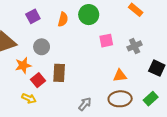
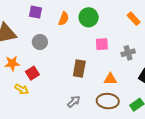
purple square: (33, 16) -> (35, 12), turned 32
orange star: (23, 65) -> (12, 63), moved
brown rectangle: (59, 73) -> (79, 68), moved

